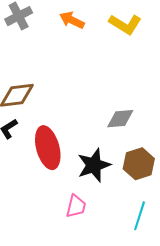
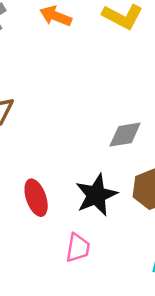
red ellipse: (48, 148) -> (36, 198), moved, size x0.7

